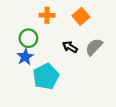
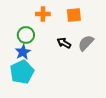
orange square: (81, 16) -> (74, 15), turned 35
cyan pentagon: (46, 76) -> (22, 72), moved

